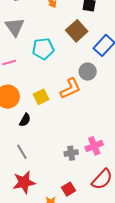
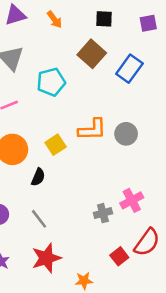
gray circle: (88, 72) -> (126, 134), moved
orange L-shape: (70, 88) -> (92, 130), turned 30
red square: (69, 189) -> (119, 256), moved

